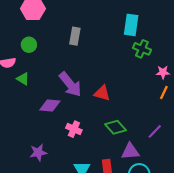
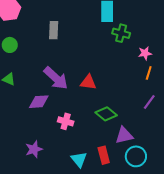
purple line: (155, 131) -> (149, 102), moved

